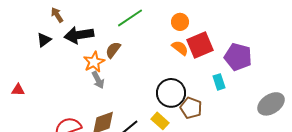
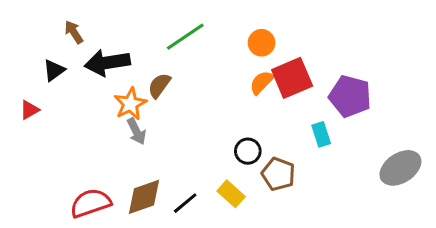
orange semicircle: (180, 48) -> (262, 82), turned -84
red triangle: (18, 90) -> (30, 110), moved, turned -32
black circle: (171, 93) -> (248, 151), size x0.6

